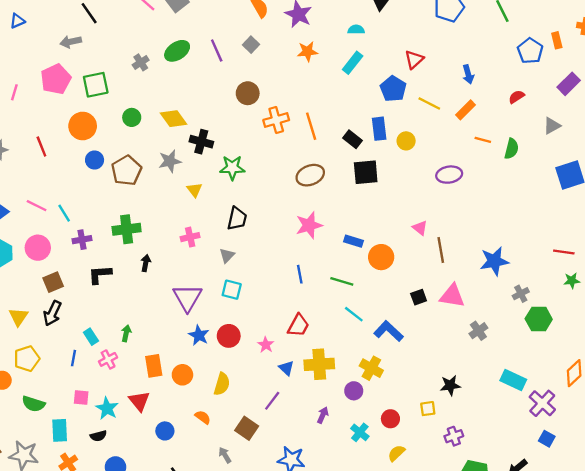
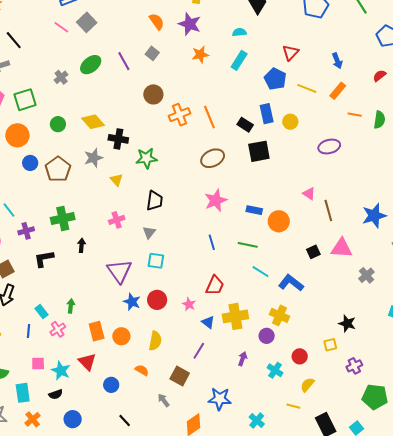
black star: (450, 385) -> (347, 323), turned 30

